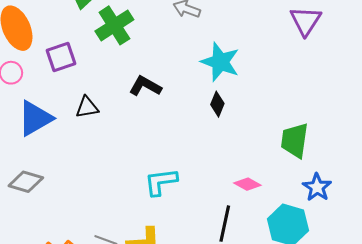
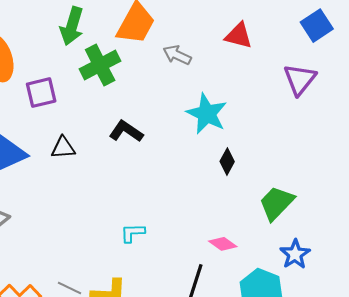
black diamond: (217, 104) -> (227, 162), moved
green trapezoid: (295, 140) -> (276, 203), turned 30
cyan L-shape: (161, 182) -> (133, 233), size x0.7

